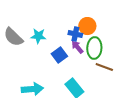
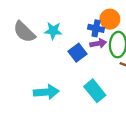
purple arrow: (77, 47) -> (98, 43), turned 120

